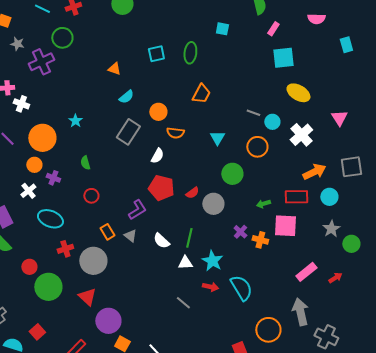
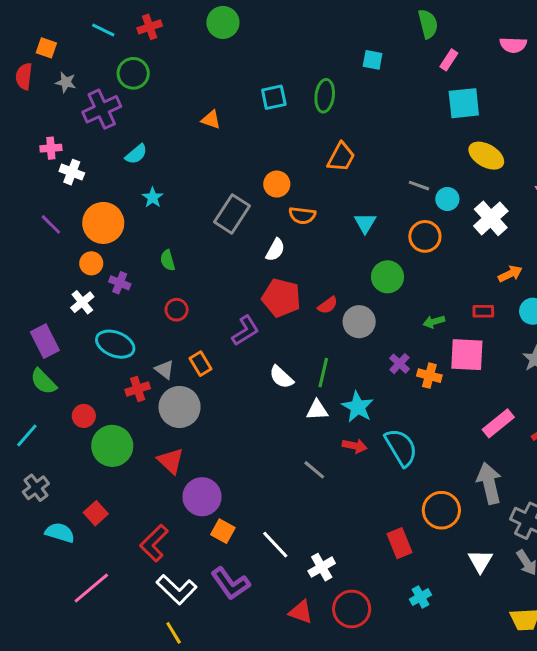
cyan semicircle: (126, 97) -> (136, 154), moved
orange arrow: (314, 172) -> (510, 274), size x0.7
red rectangle: (296, 197) -> (483, 311), size x0.6
gray triangle: (130, 236) -> (165, 370), moved

